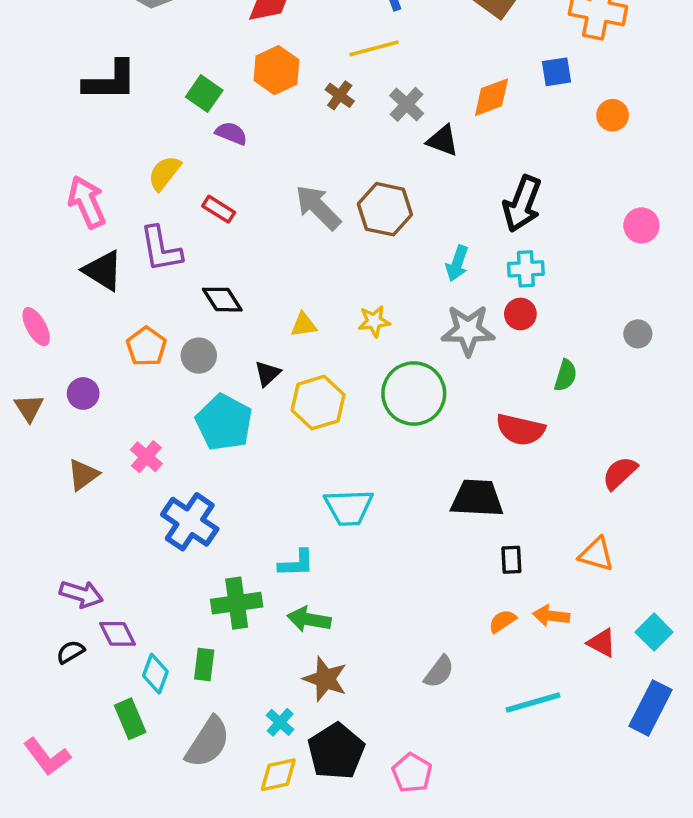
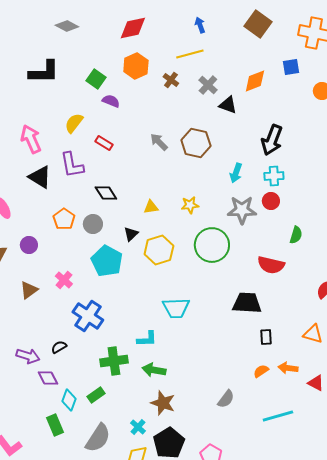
gray arrow: (318, 207) -> (159, 142), size x0.7
black semicircle: (70, 652) -> (59, 347), moved
green rectangle: (204, 665) -> (96, 395), turned 48

